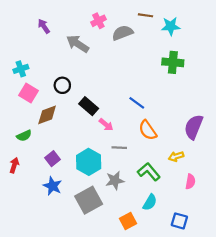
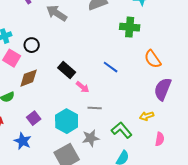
green cross: (173, 62) -> (130, 27), moved
black circle: (62, 85) -> (32, 45), moved
orange semicircle: (148, 130) -> (153, 59), moved
blue star: (53, 186) -> (23, 141), moved

